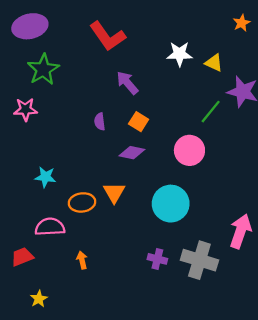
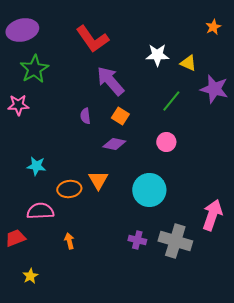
purple arrow: (127, 83) -> (110, 81), size x1.4
green line: (211, 112) -> (171, 101), moved
pink circle: (189, 150) -> (166, 142), size x0.7

